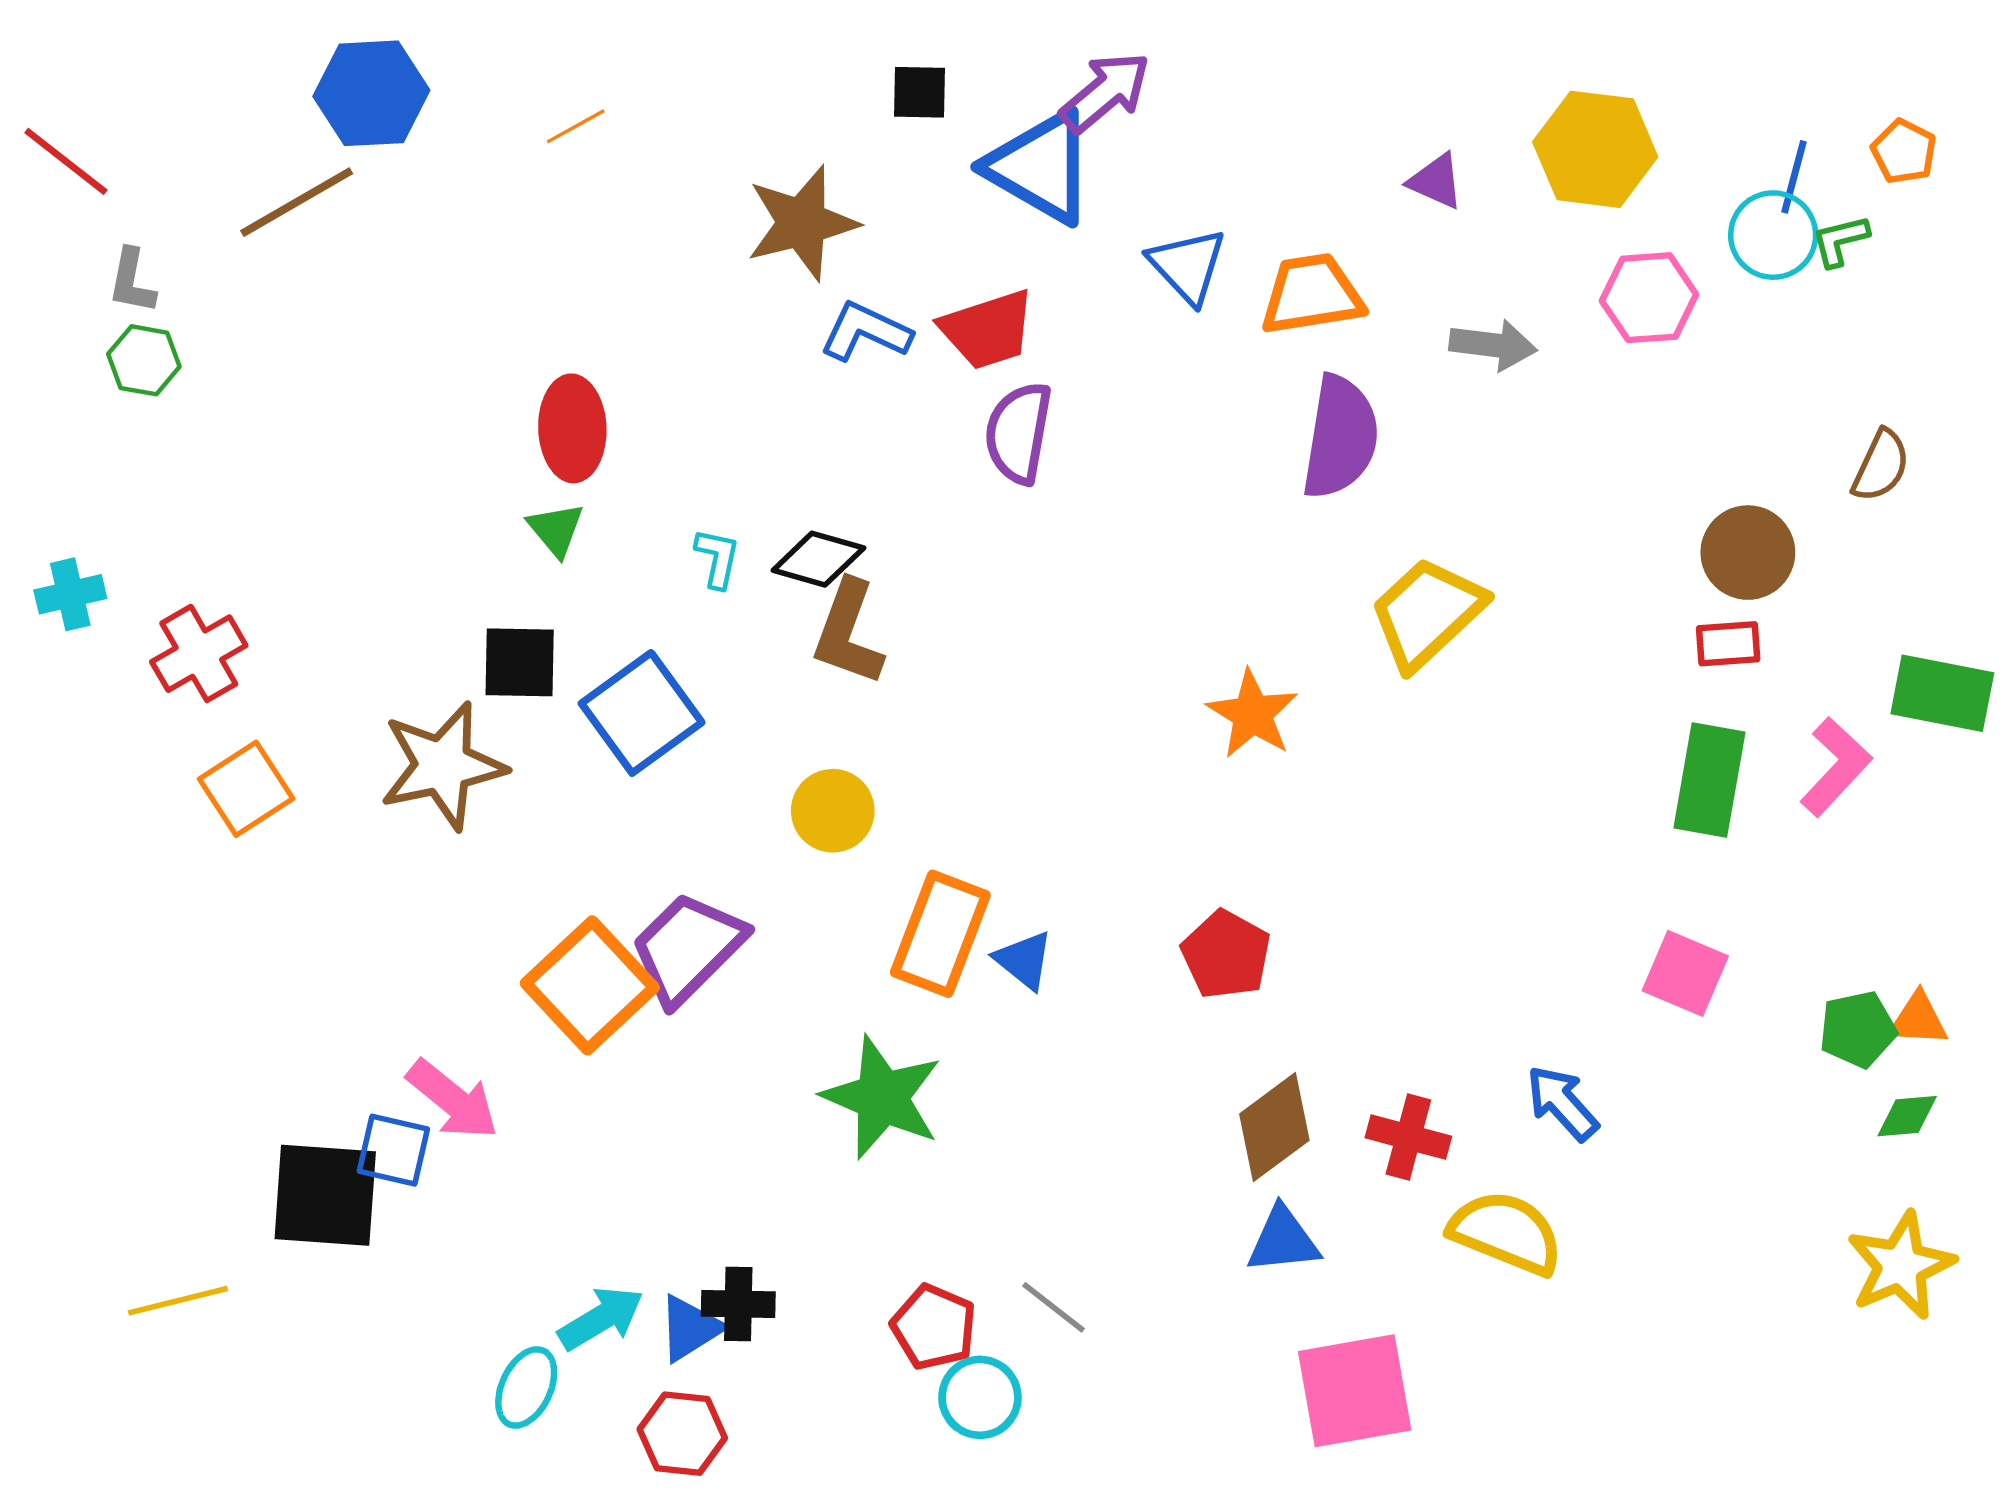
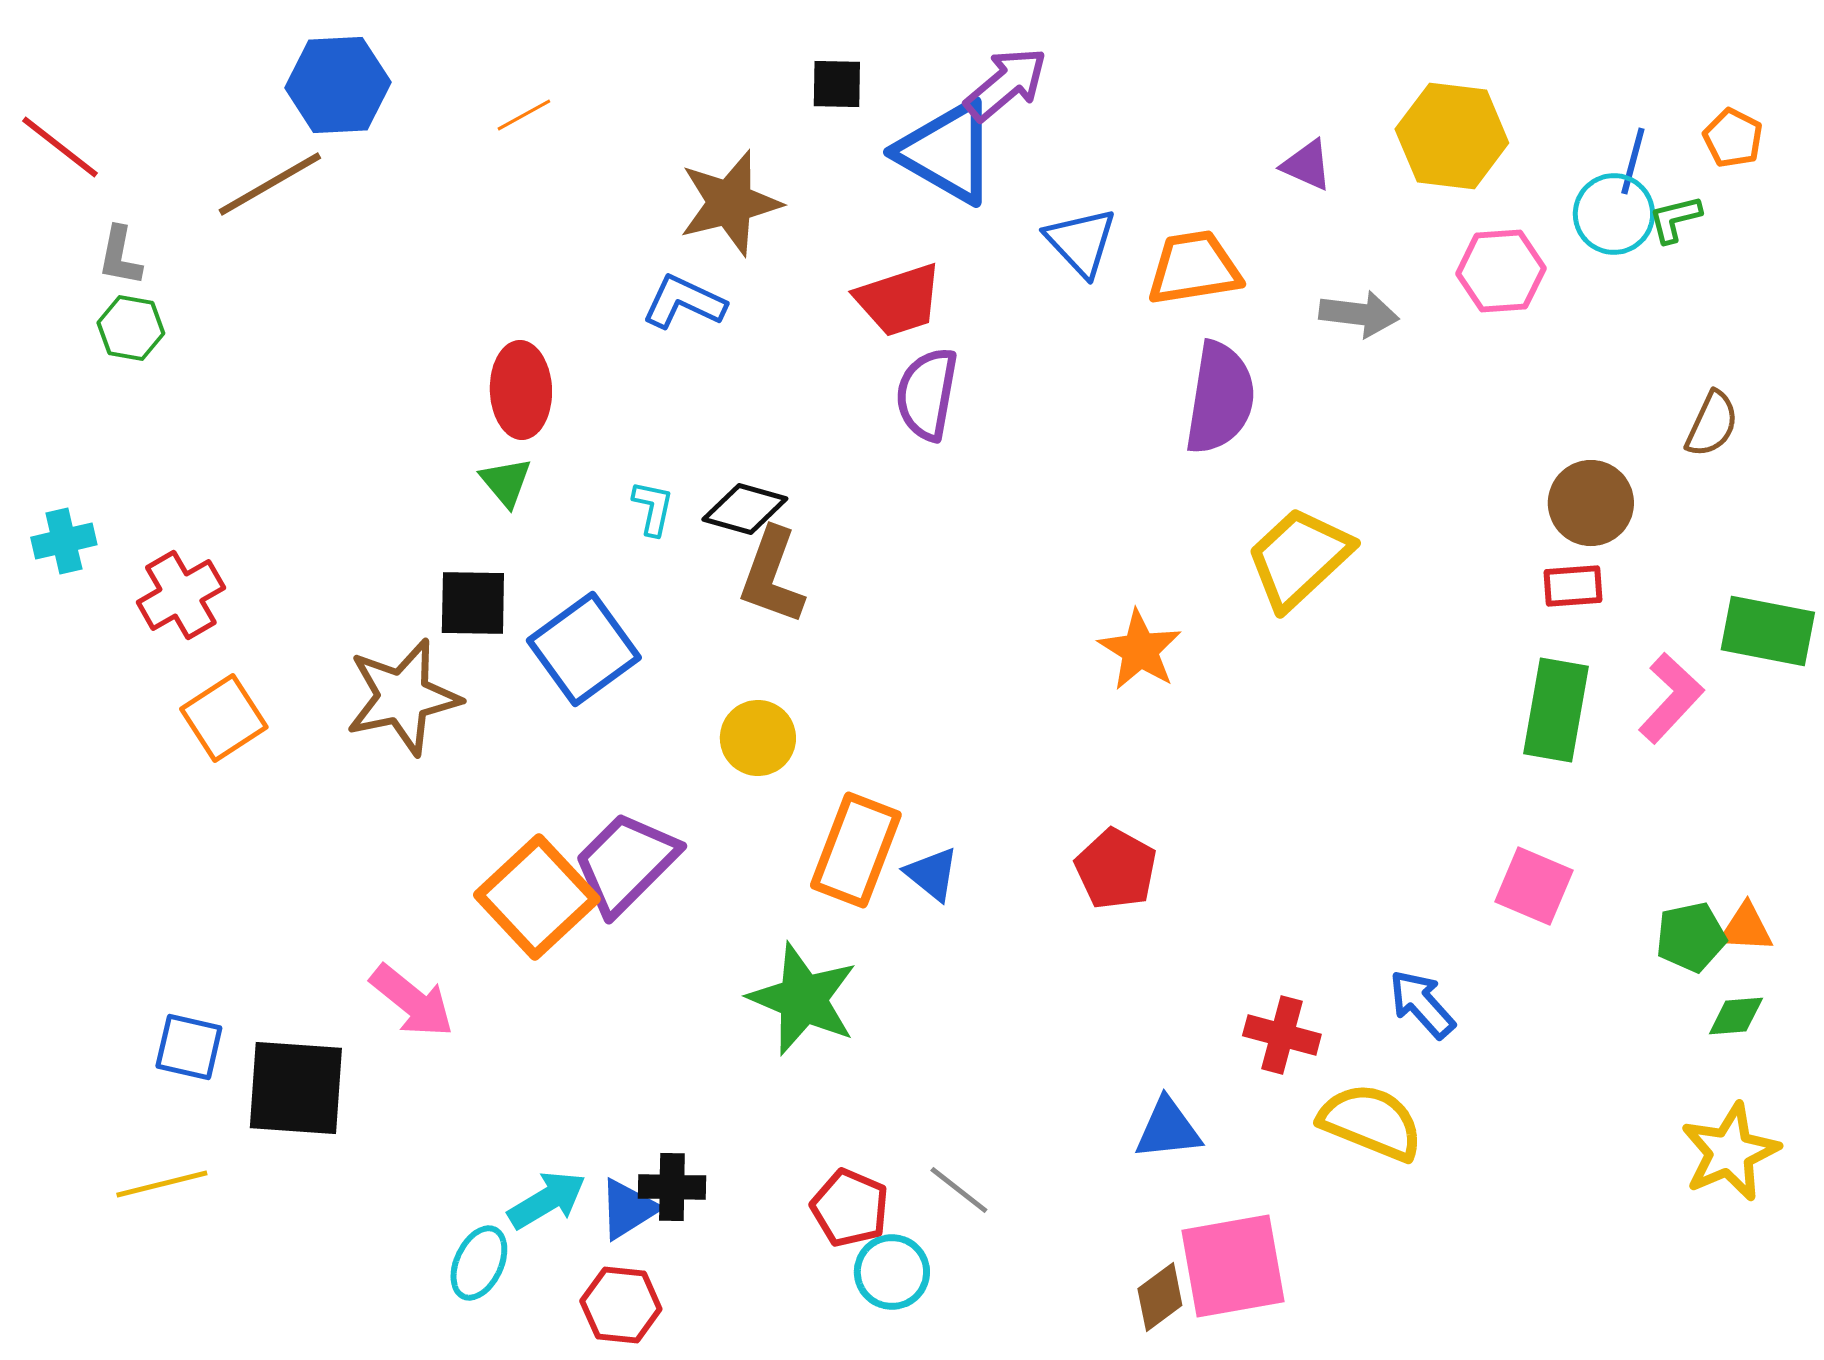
blue L-shape: (866, 332) -> (684, 302), moved
brown diamond: (1274, 1127) -> (1160, 1297), moved, size x0.7
blue square: (393, 1150) -> (189, 1047), moved

